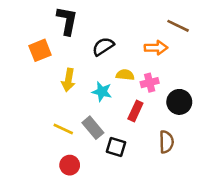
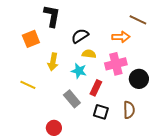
yellow semicircle: (125, 75) -> (89, 54), moved
pink cross: (150, 83) -> (116, 64), size x1.5
red rectangle: (135, 111) -> (96, 88), moved
yellow line: (63, 129) -> (28, 85), moved
black square: (116, 147) -> (101, 112), moved

